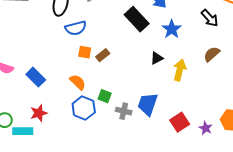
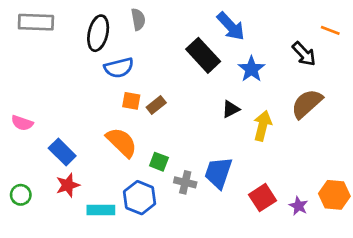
brown semicircle: (212, 54) -> (307, 104), size x1.4
blue rectangle: (36, 77) -> (62, 152), moved
orange semicircle: (78, 82) -> (122, 142), size x1.4
blue hexagon: (84, 108) -> (140, 198), moved
cyan rectangle: (23, 131) -> (101, 210), moved

